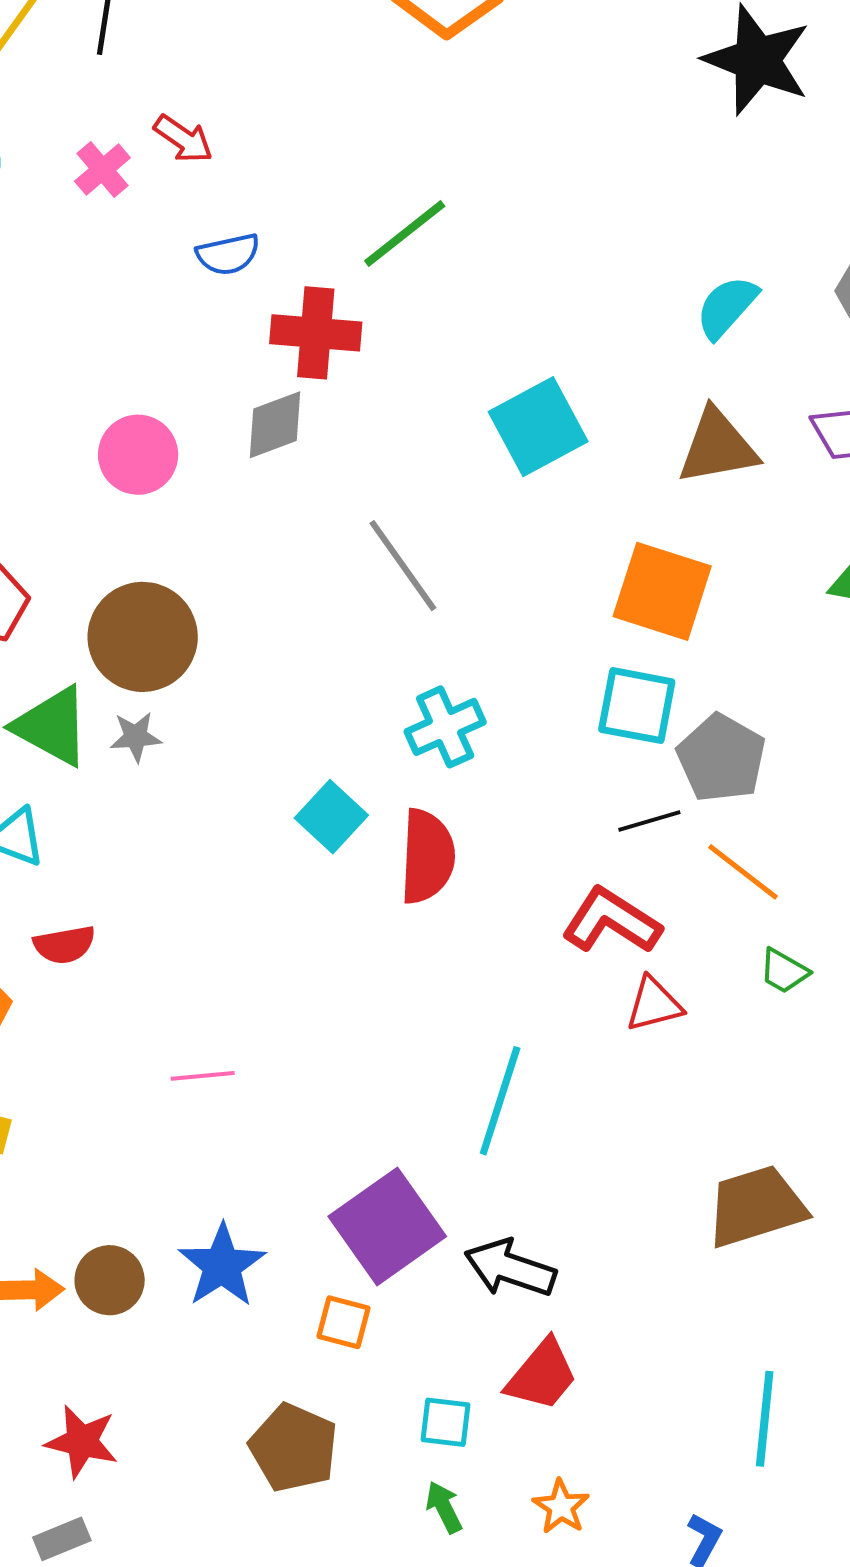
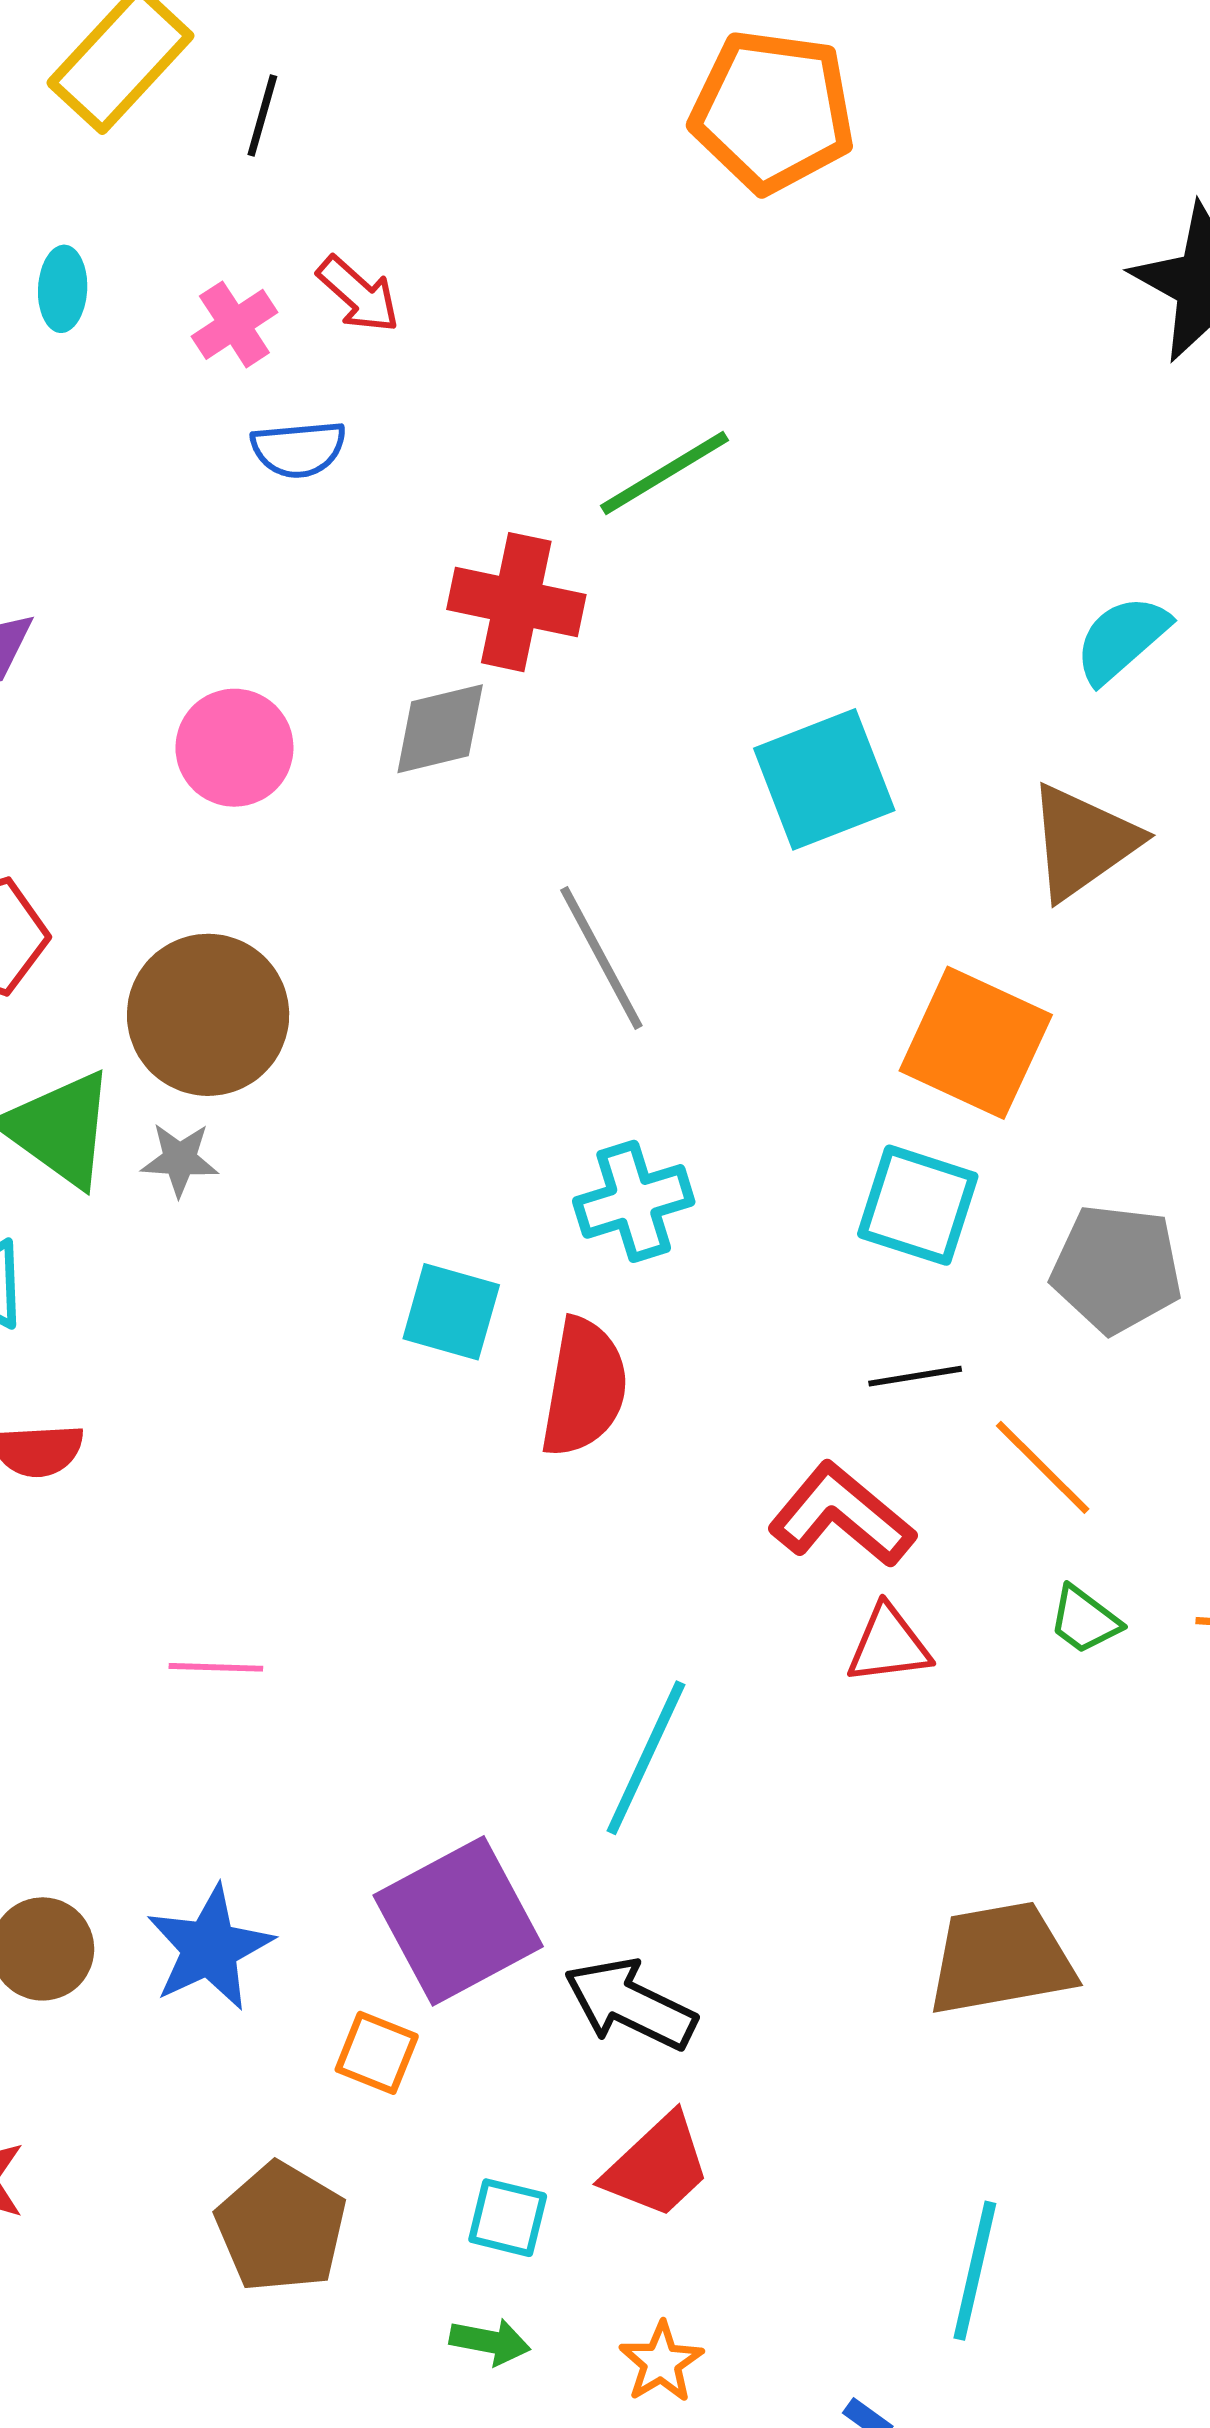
blue semicircle: (228, 254) -> (299, 449), moved
brown triangle: (718, 447) -> (1083, 842), turned -32
gray pentagon: (721, 758) -> (1117, 1269), moved, turned -30
cyan square: (331, 817) -> (451, 1312), turned -34
green arrow: (444, 1507) -> (490, 2342), turned 120

